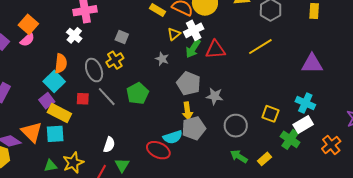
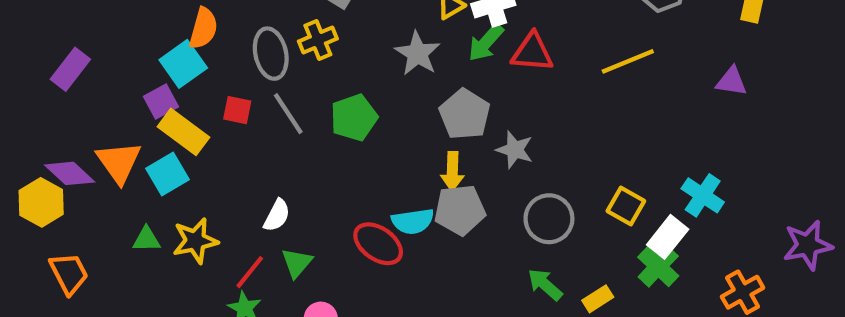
gray star: (162, 59) -> (417, 53), size x1.5
purple triangle: (312, 64) -> (731, 81), moved, size x0.7
white rectangle: (303, 124) -> (668, 237), moved, turned -30
cyan square: (55, 134) -> (167, 174), turned -36

